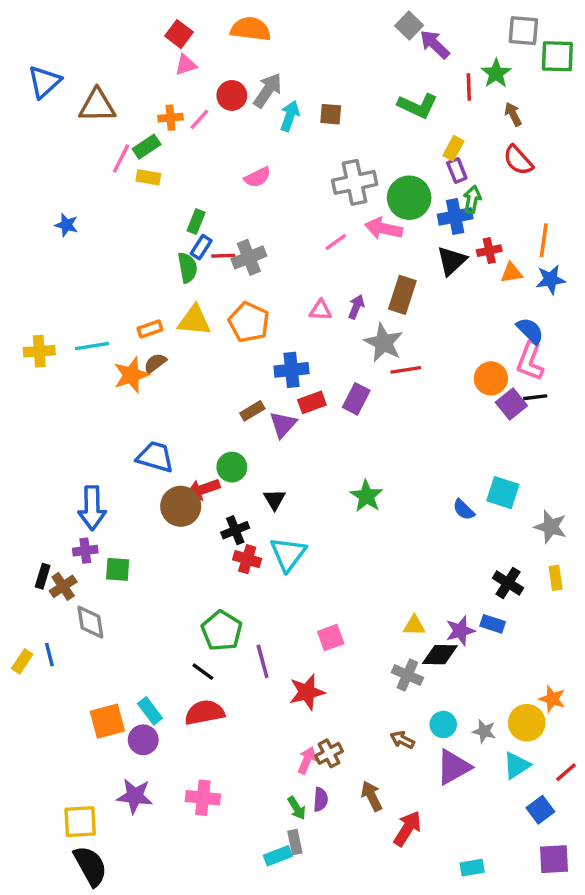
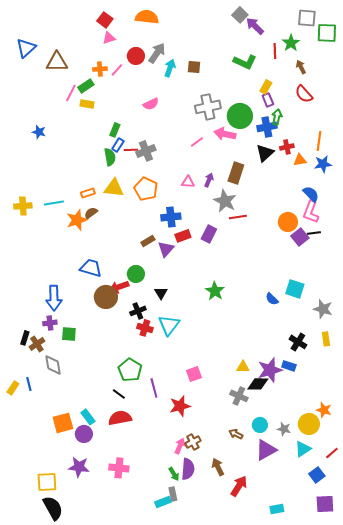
purple star: (460, 631) -> (270, 370), size x1.4
purple semicircle: (320, 799) -> (188, 469), size x1.5

